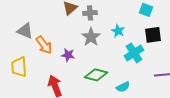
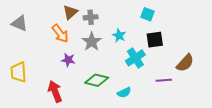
gray triangle: (25, 31) -> (20, 23), moved
orange arrow: (44, 45) -> (60, 34), moved

